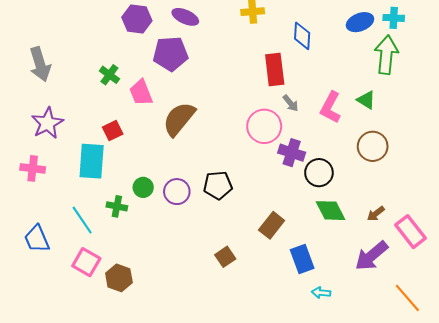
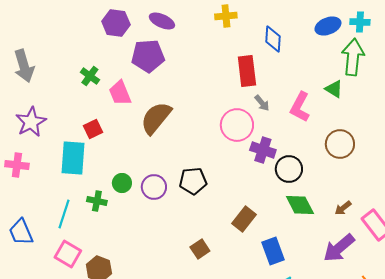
green triangle: (366, 100) -> (334, 89), moved
cyan line: (82, 220) -> (64, 214), turned 52

